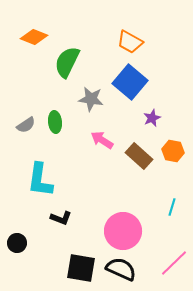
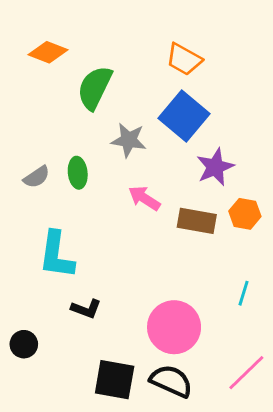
purple star: (152, 118) -> (215, 167), size x1.5
brown rectangle: (139, 156) -> (197, 221), turned -32

